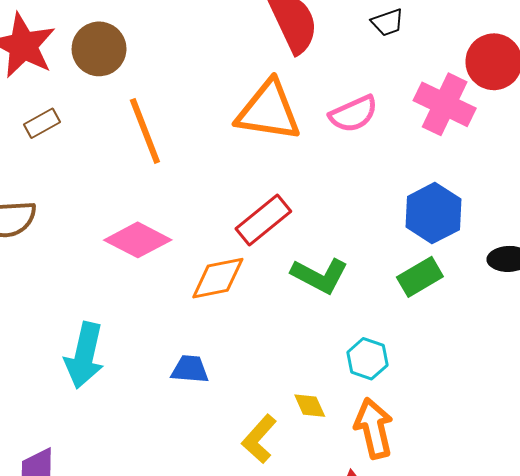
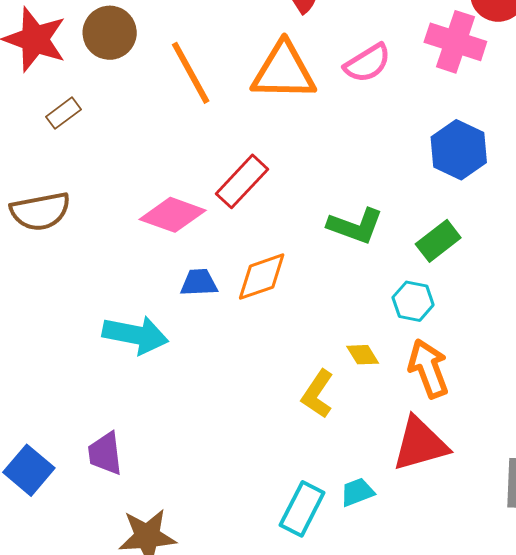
orange line: (145, 131) -> (191, 73), moved
red rectangle: (263, 220) -> (242, 181), moved
green rectangle: (420, 277) -> (438, 241), moved
orange diamond: (218, 278) -> (262, 277), moved
cyan arrow: (84, 355) -> (135, 335), turned -84
blue trapezoid: (190, 369) -> (199, 283), moved

